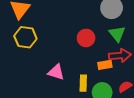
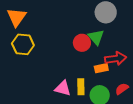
green triangle: (117, 34) -> (96, 37), moved
pink triangle: (56, 72) -> (63, 88), moved

